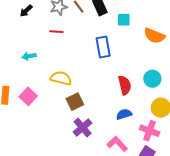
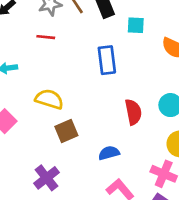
blue semicircle: (124, 114) -> (109, 153), moved
purple cross: (83, 127) -> (47, 178), moved

